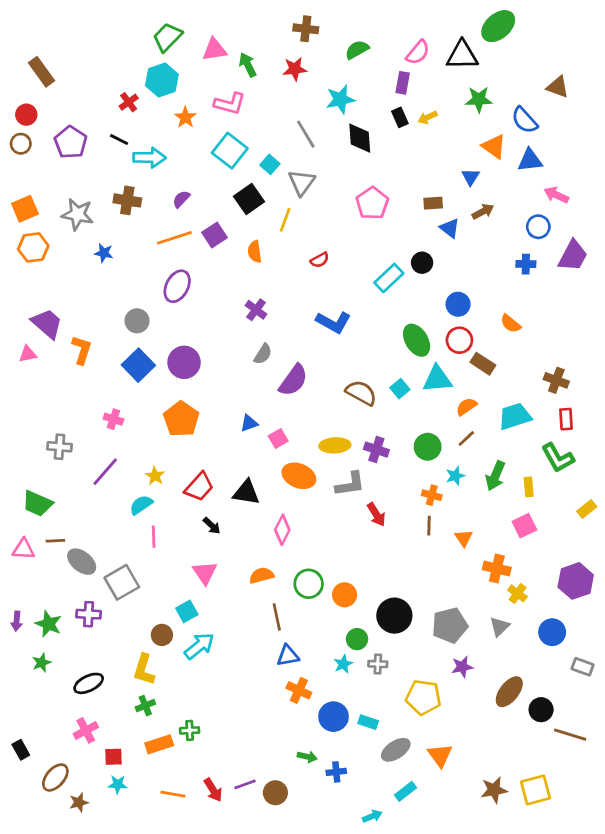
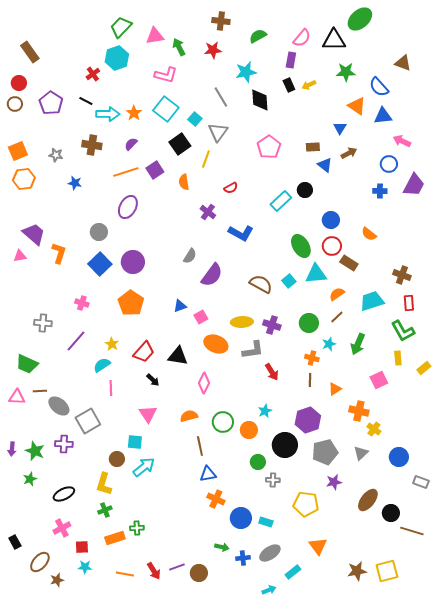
orange star: (185, 117) -> (134, 113), moved
gray star: (77, 214) -> (56, 155), size x0.6
purple cross: (256, 310) -> (208, 212), moved
yellow rectangle: (529, 487) -> (398, 358), moved
orange triangle: (464, 538) -> (335, 389), turned 32
purple hexagon: (576, 581) -> (308, 420), moved
cyan square: (187, 611) -> (135, 442), turned 35
cyan star: (343, 664) -> (265, 411), moved
gray ellipse: (396, 750) -> (270, 553), moved

